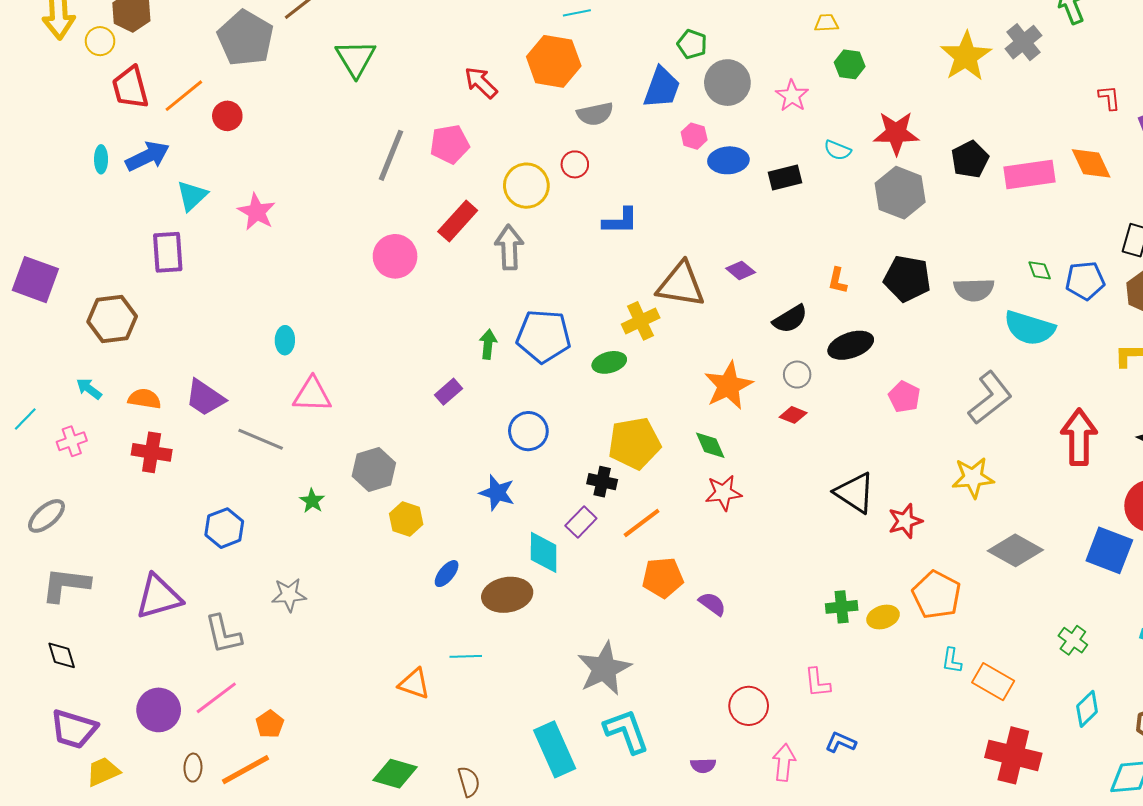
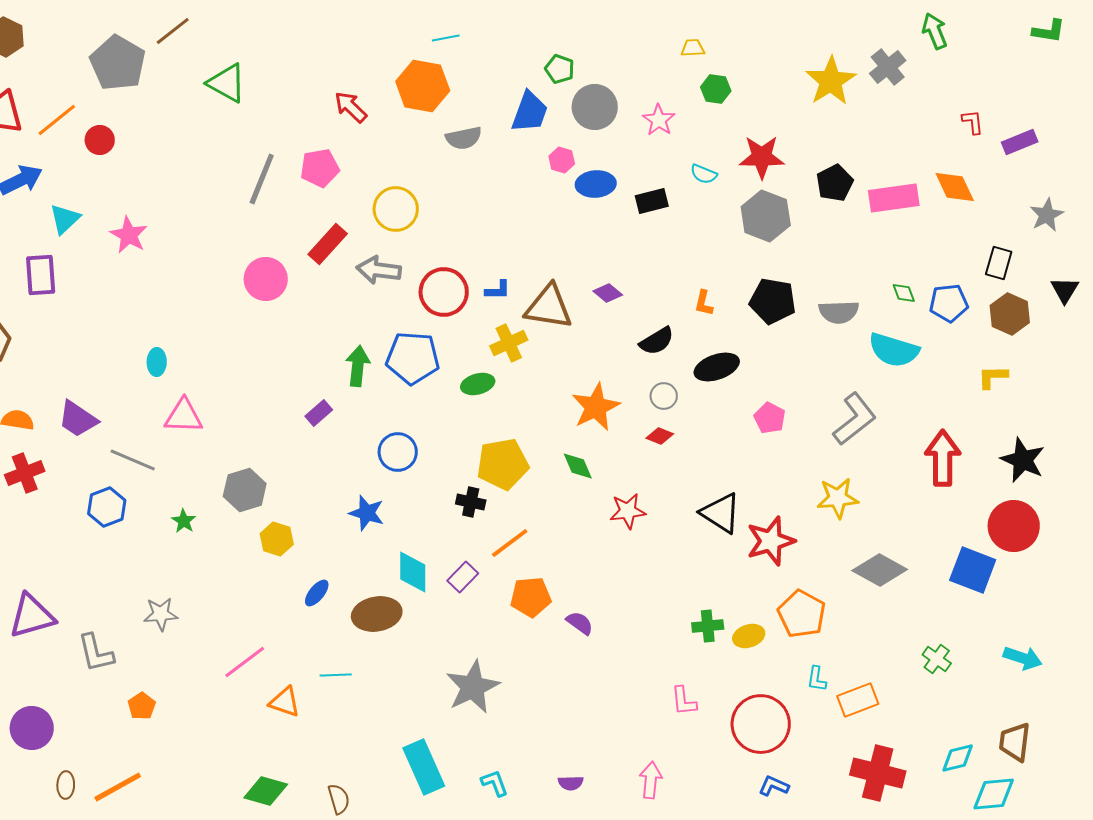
green triangle: (356, 58) -> (227, 83), turned -30
red circle: (575, 164) -> (444, 292), moved, size x1.8
blue L-shape: (620, 221) -> (498, 290), moved, size x0.7
gray arrow: (509, 247) -> (379, 270), turned -81
green arrow: (488, 344) -> (358, 366), size x1.4
red cross: (152, 452) -> (25, 473), turned -30
red star: (723, 493) -> (628, 511), moved
red star: (905, 521) -> (771, 541), size x1.4
purple rectangle: (581, 522) -> (463, 577), moved
blue hexagon: (224, 528) -> (107, 507), moved
orange rectangle: (993, 682) -> (858, 700), turned -51
pink line: (216, 698) -> (245, 662), moved
red circle: (749, 706) -> (761, 724), moved, size x1.5
cyan diamond: (1087, 709) -> (958, 758), moved, turned 30
orange pentagon: (270, 724) -> (142, 706), moved
cyan L-shape: (626, 731) -> (495, 783), moved, size x0.6
blue L-shape: (841, 742) -> (774, 786), moved

